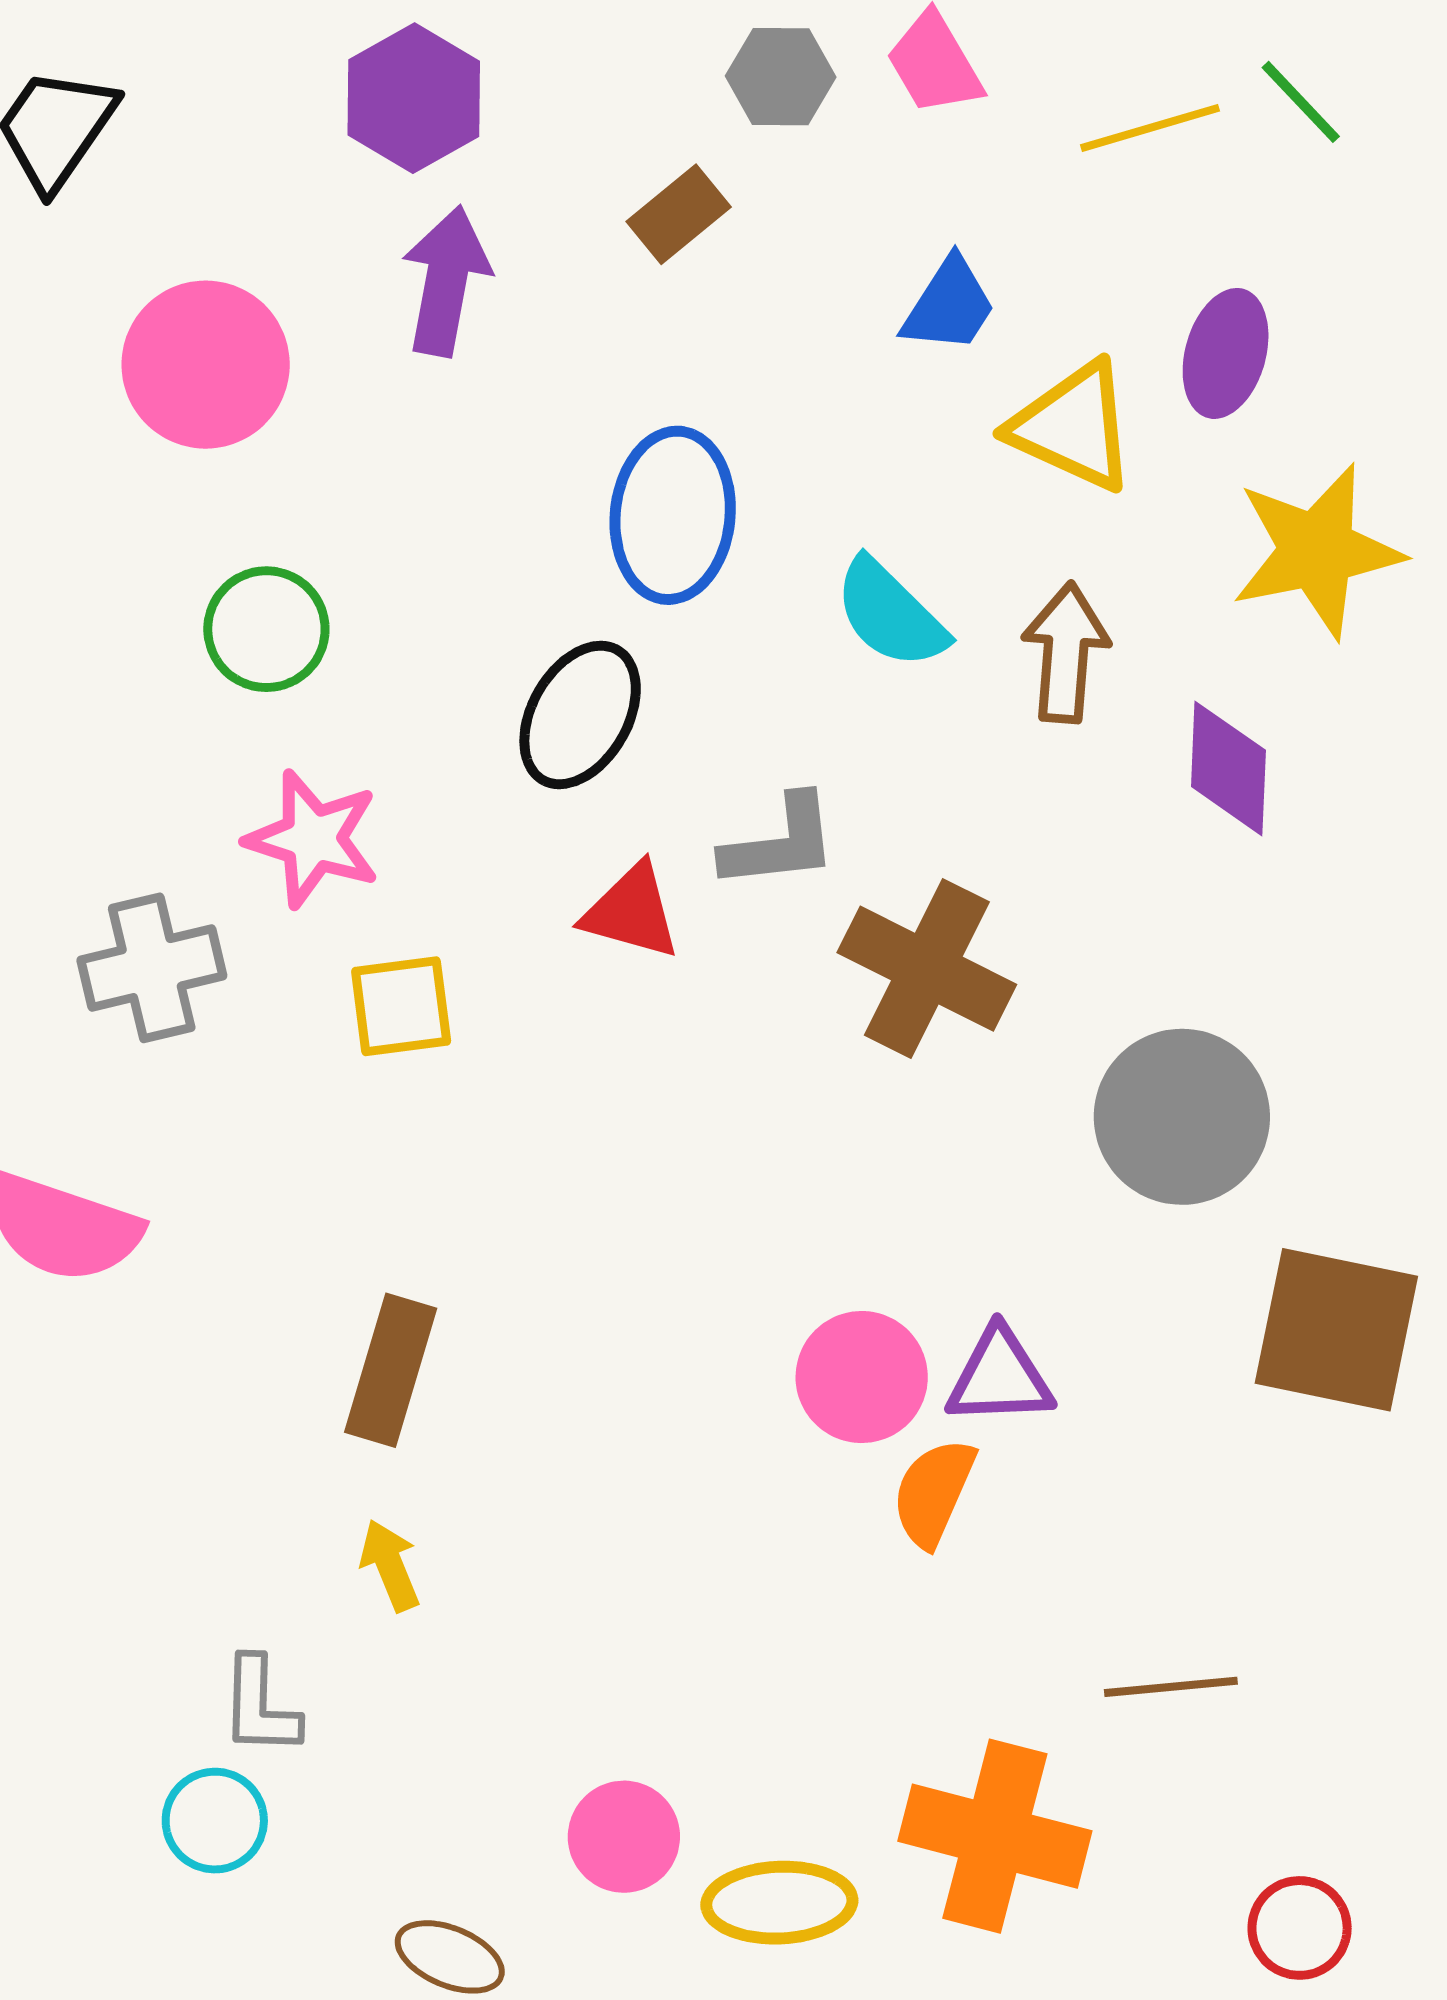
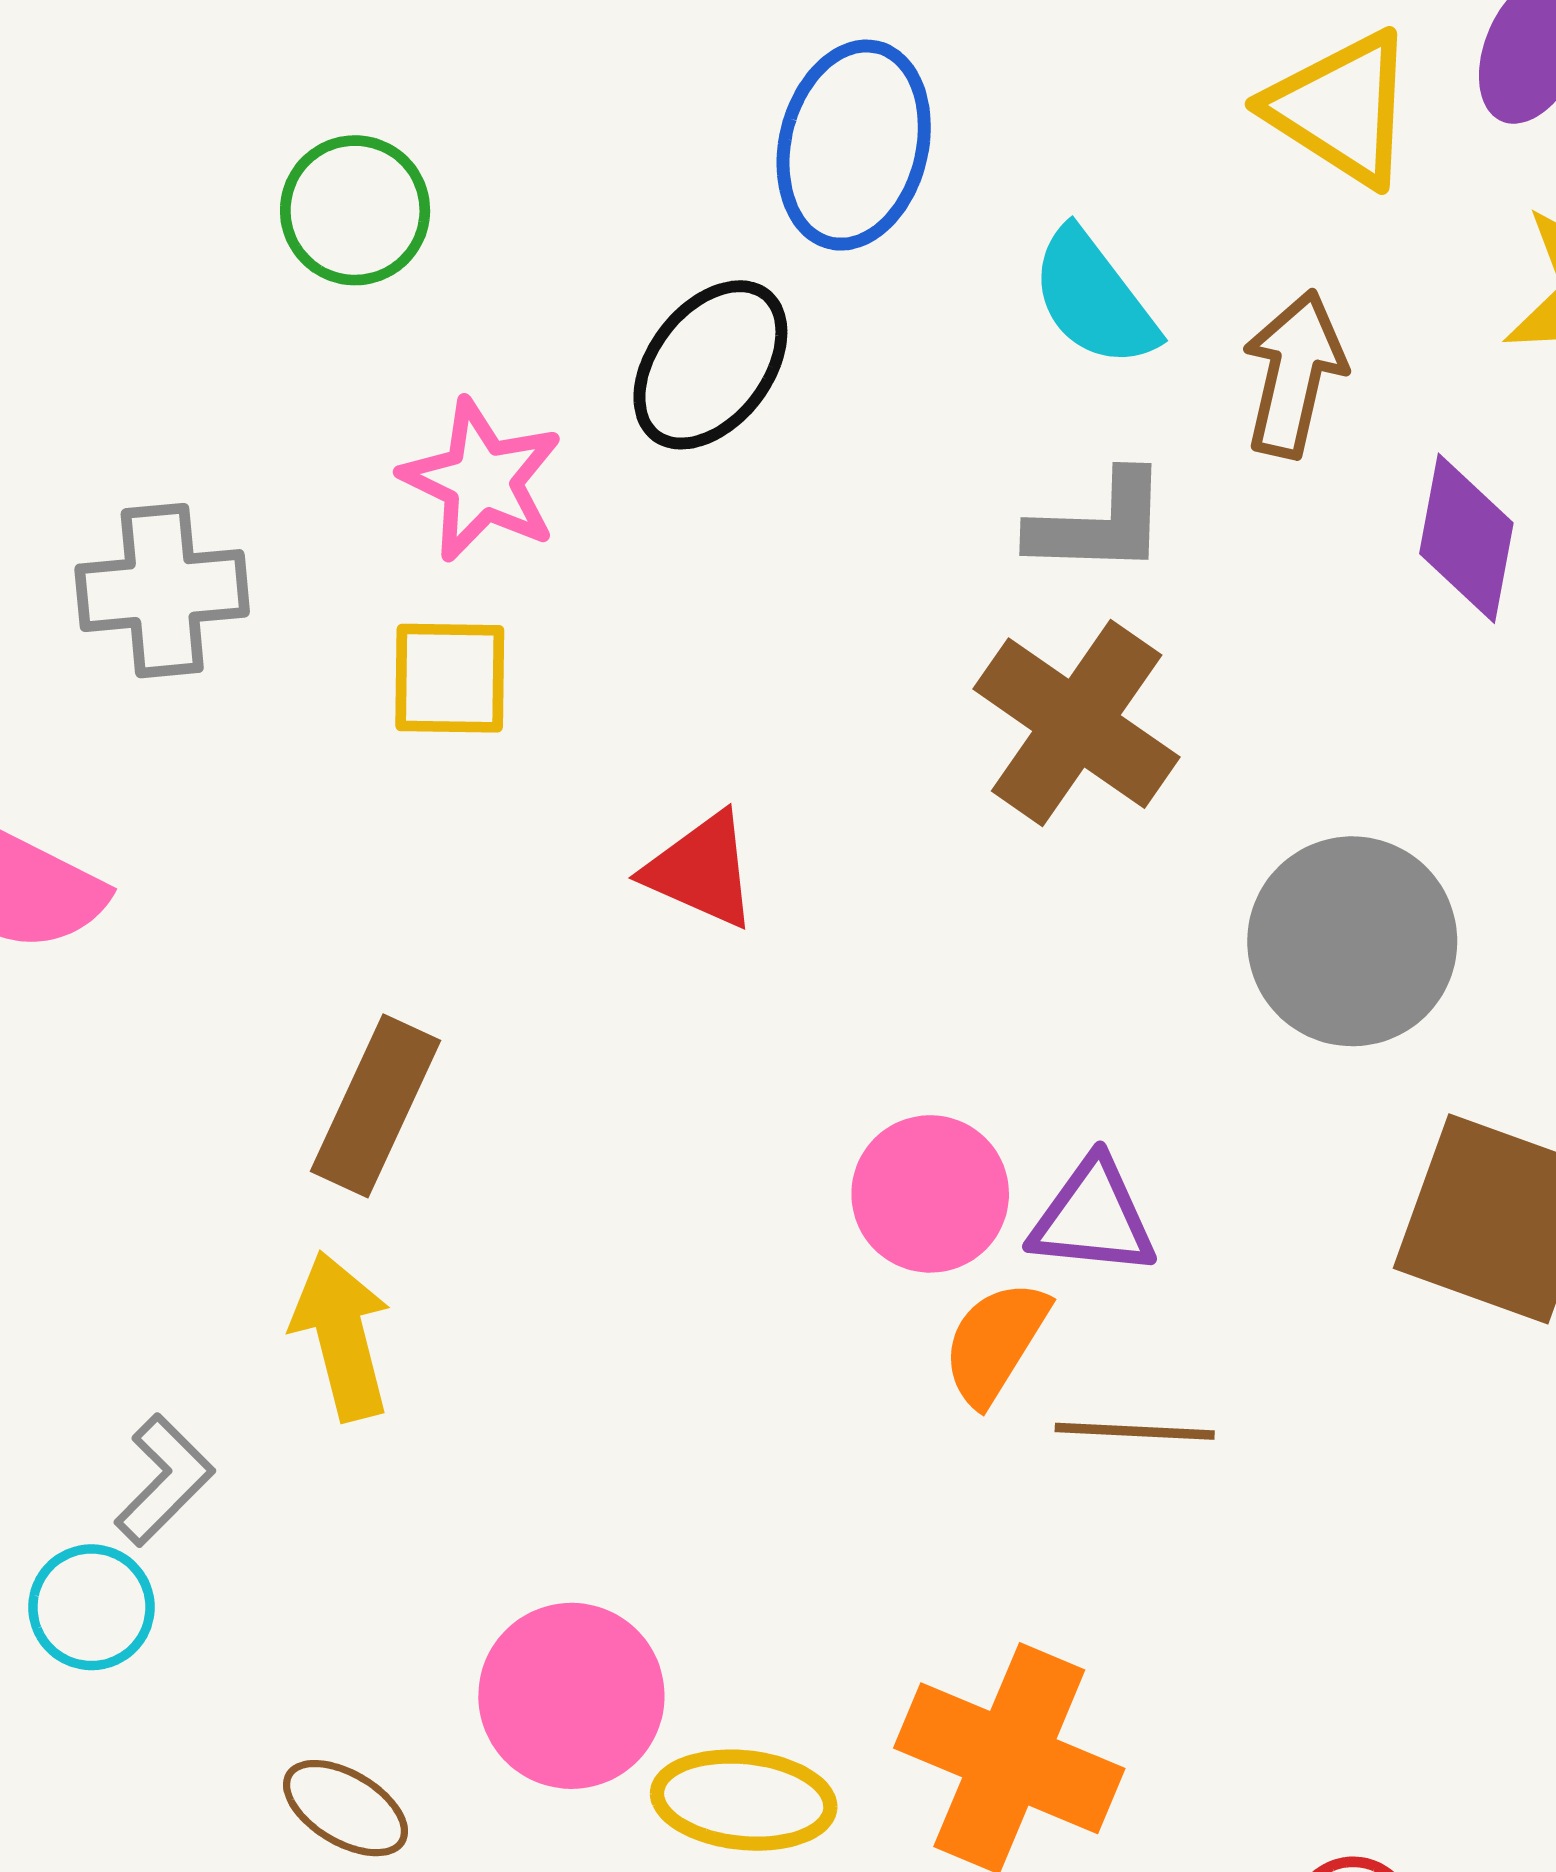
pink star: (313, 839) -> (482, 480), moved
gray L-shape: (780, 843) -> (1099, 524), moved
red triangle: (631, 912) -> (701, 870), moved
yellow arrow: (390, 1565) -> (342, 1336), size x1.5
brown line: (1171, 1687) -> (1135, 1431), moved
gray L-shape: (260, 1706) -> (164, 1480), turned -145
pink circle: (624, 1837) -> (571, 1696), size x1.4

